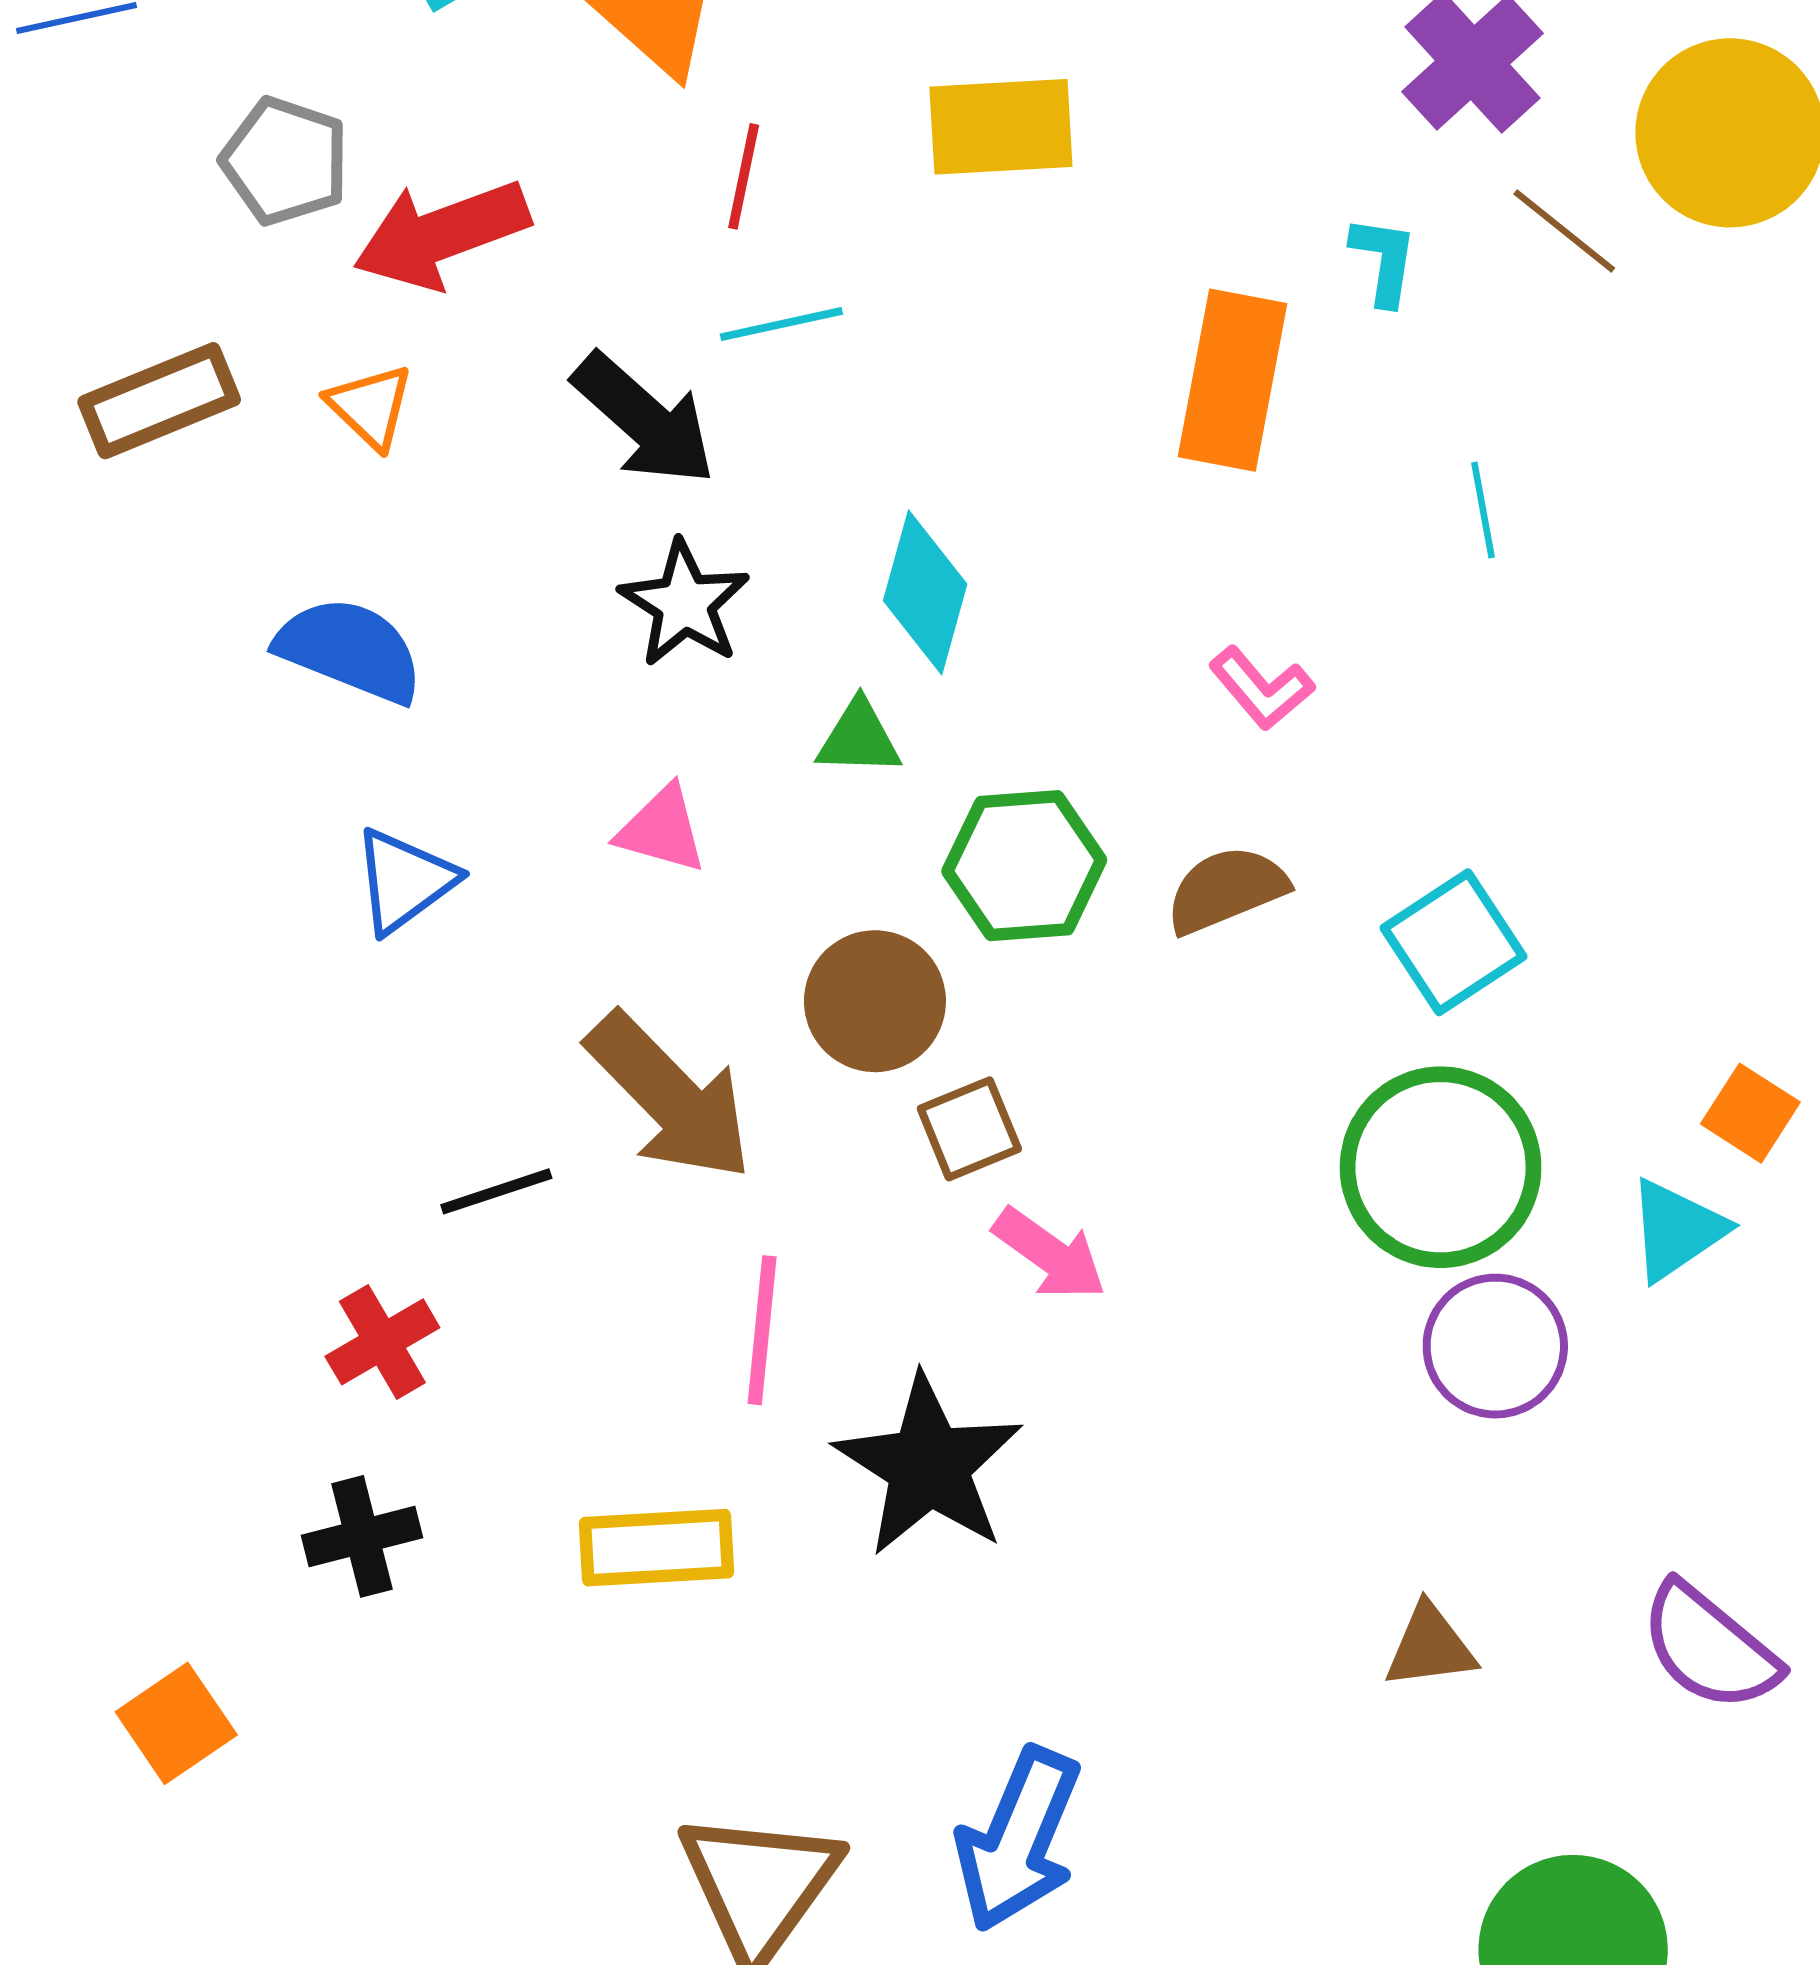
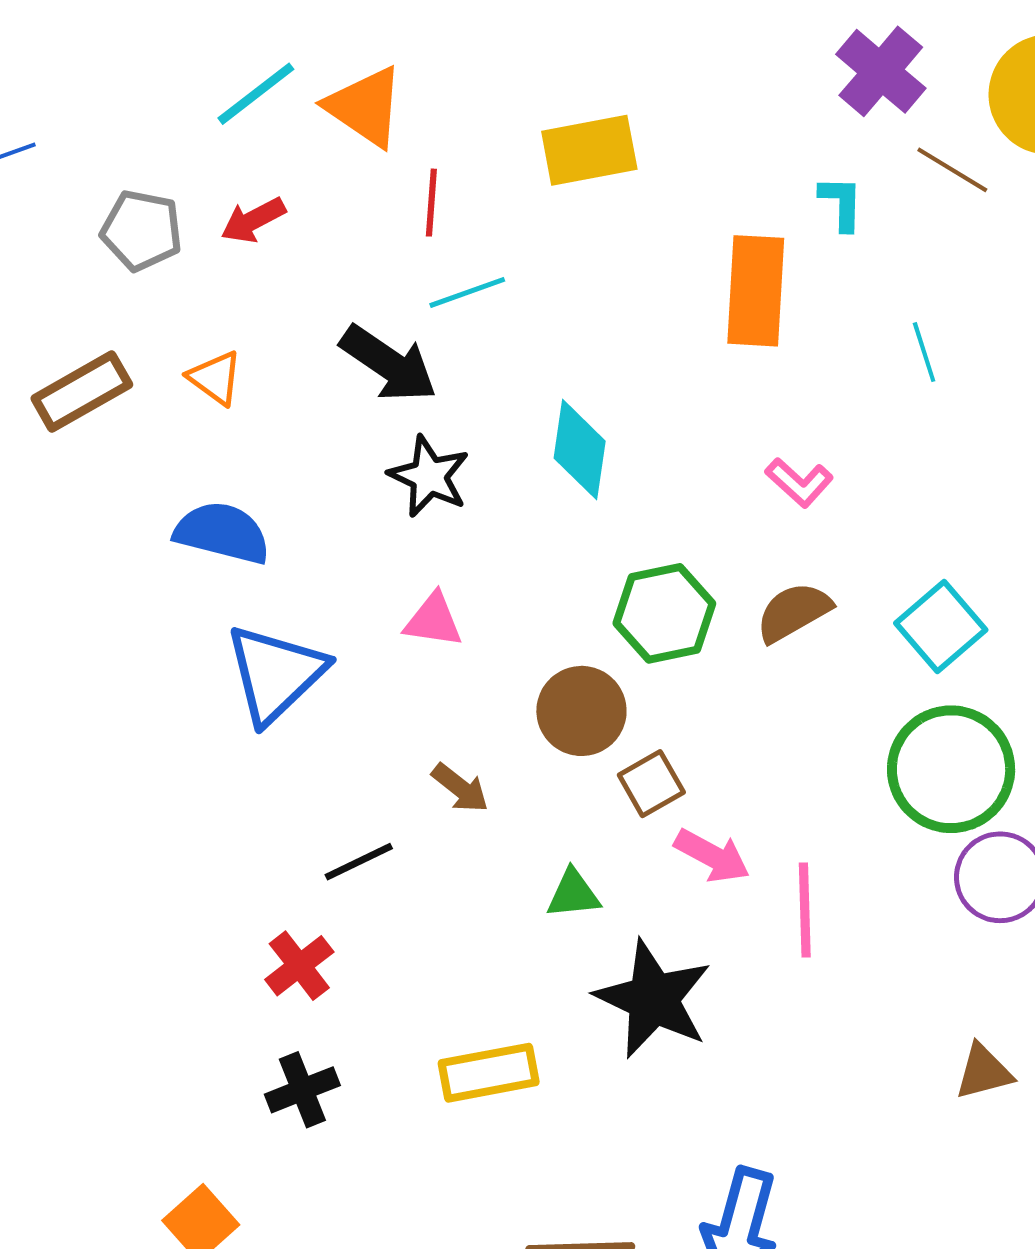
red arrow: (441, 234) -> (253, 220), moved, size x0.6
green triangle: (859, 738) -> (573, 894), moved
blue triangle: (404, 881) -> (275, 674), size x1.5
brown arrow: (670, 1097) -> (460, 788), size x0.5
pink line: (762, 1330) -> (805, 910), moved

